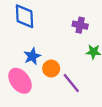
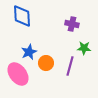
purple line: (71, 83) -> (70, 66), moved, turned 54

